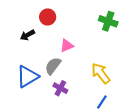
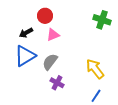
pink triangle: (67, 46) -> (53, 35), moved
blue triangle: (27, 76) -> (25, 56), moved

